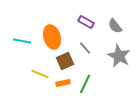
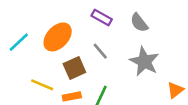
orange ellipse: (52, 37) -> (58, 37), turned 60
cyan line: (22, 41) -> (19, 42), turned -54

